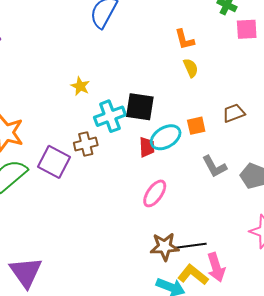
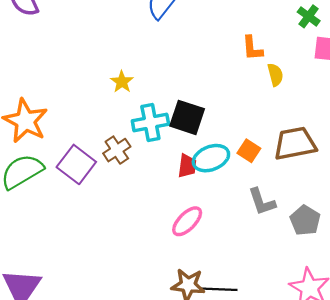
yellow semicircle: (191, 68) -> (275, 75), moved
brown trapezoid: (234, 113) -> (295, 144), size x1.6
orange square: (196, 126) -> (249, 151), turned 36
brown cross: (86, 144) -> (117, 150), turned -30

